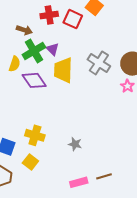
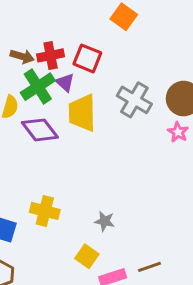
red cross: (49, 15) -> (51, 55), moved
red square: (73, 19) -> (87, 58), moved
yellow square: (30, 162) -> (87, 256), moved

